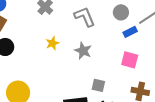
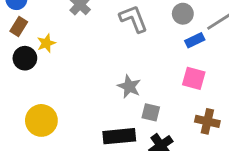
yellow star: (52, 43) -> (46, 43), moved
gray star: (83, 51) -> (129, 87), moved

